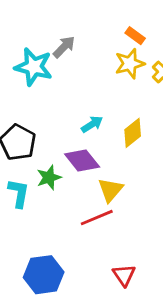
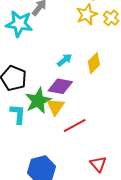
purple diamond: (82, 161) -> (60, 86), turned -35
green star: (49, 178) -> (38, 101), size x1.5
yellow triangle: (111, 190) -> (56, 107), moved

